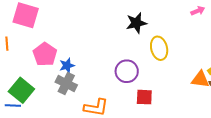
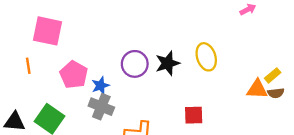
black star: (136, 23) -> (167, 63), moved
purple circle: (127, 71) -> (135, 64), moved

